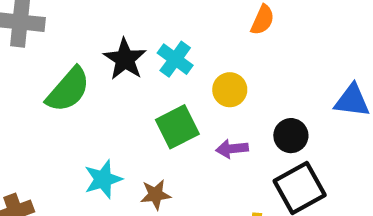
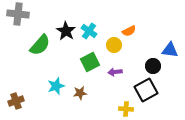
orange semicircle: (263, 20) -> (129, 31), moved, turned 40
black circle: (291, 136) -> (153, 66), moved

